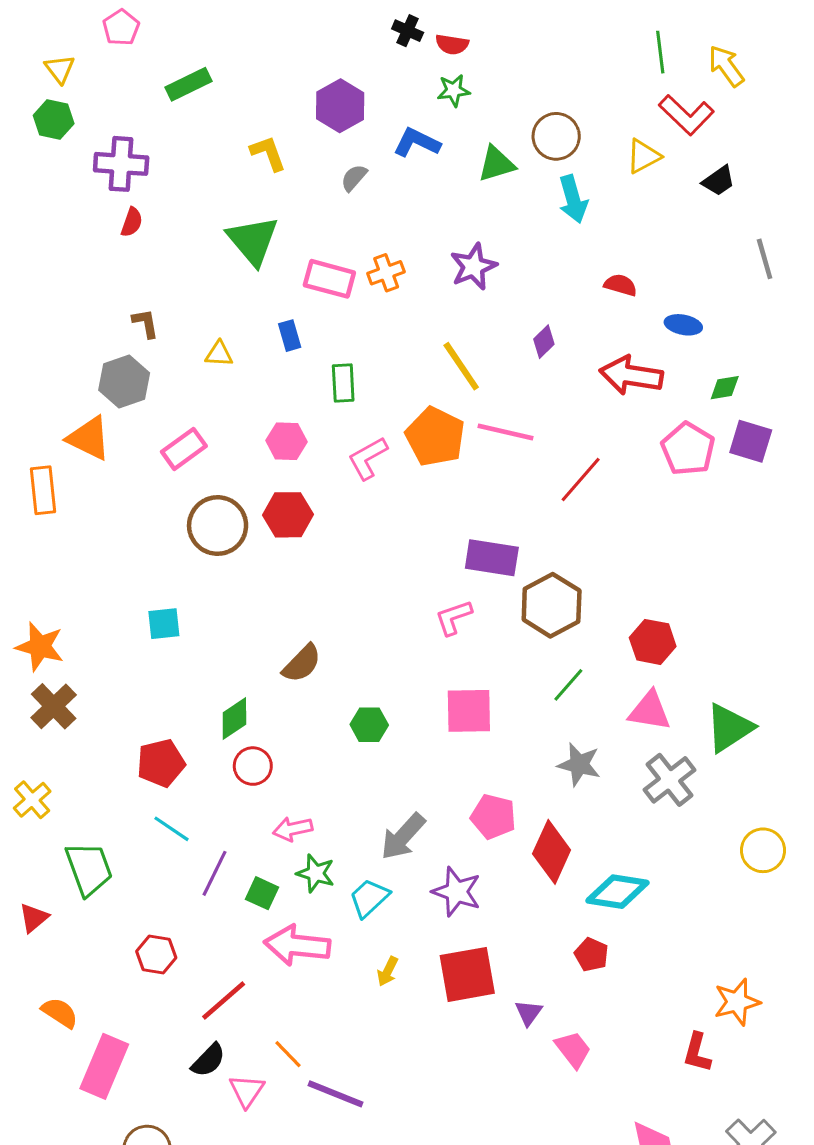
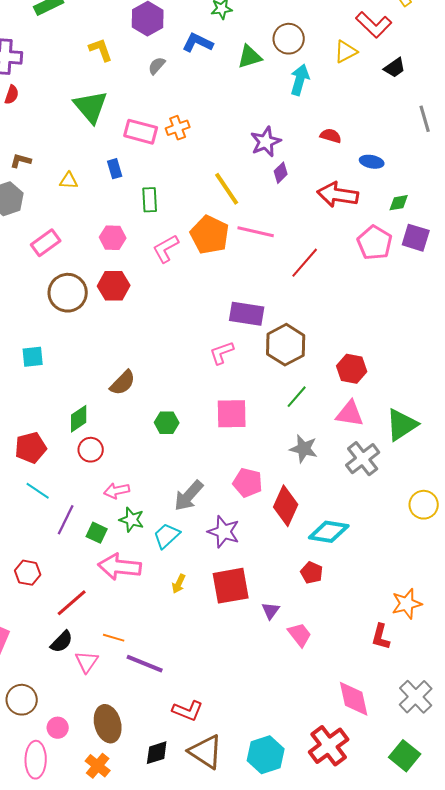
cyan arrow: (573, 199) -> (300, 80), turned -148
purple star: (473, 267) -> (266, 142), moved
brown L-shape: (146, 323) -> (21, 161), turned -65
orange line: (288, 1054) -> (114, 638), turned -30

